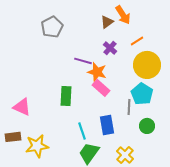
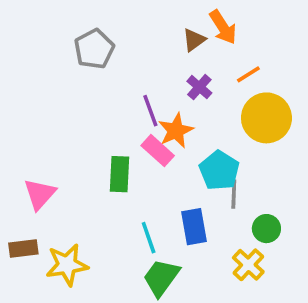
purple line: (83, 61) -> (150, 111), turned 54
orange star: (97, 72) -> (176, 131), turned 30
pink rectangle: (101, 88) -> (158, 151), moved
cyan pentagon: (142, 94) -> (219, 170), moved
pink triangle: (22, 107) -> (40, 194), turned 48
yellow cross: (125, 155) -> (248, 265), moved

